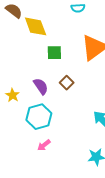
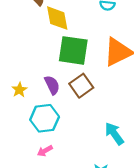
green square: (54, 53) -> (73, 50), size x1.8
brown square: (67, 83) -> (81, 86), size x1.5

